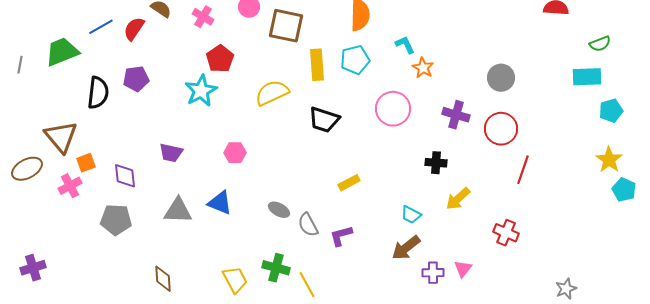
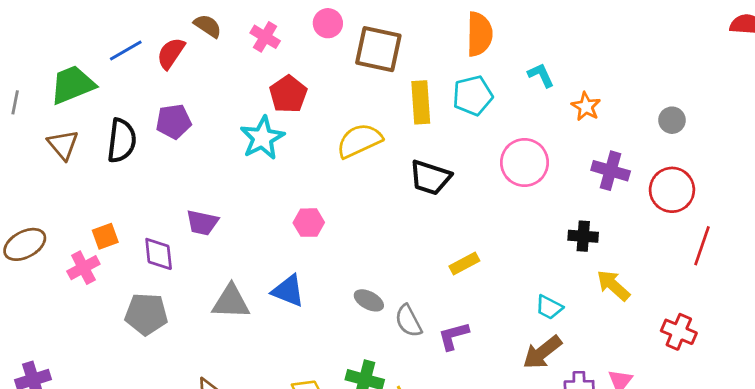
orange star: (423, 68) -> (586, 107), moved
gray circle: (501, 78) -> (672, 120), size x0.7
brown triangle: (61, 137) -> (63, 145), moved, size x0.7
purple trapezoid: (171, 153) -> (202, 223), moved
yellow arrow: (458, 199) -> (613, 285), turned 84

